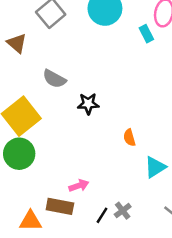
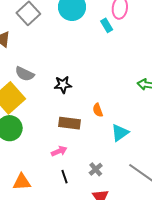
gray semicircle: (54, 79) -> (25, 74), moved
brown rectangle: (60, 206) -> (70, 123), moved
black line: (102, 215) -> (64, 177), moved, turned -48

